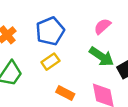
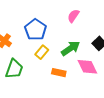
green arrow: (101, 57) -> (70, 48), moved, turned -54

